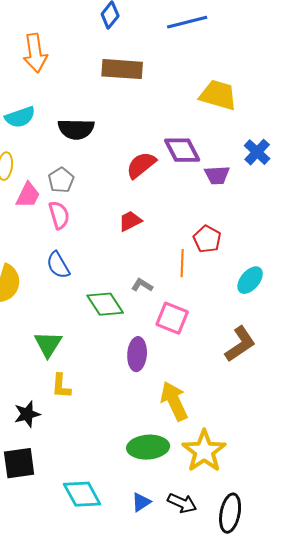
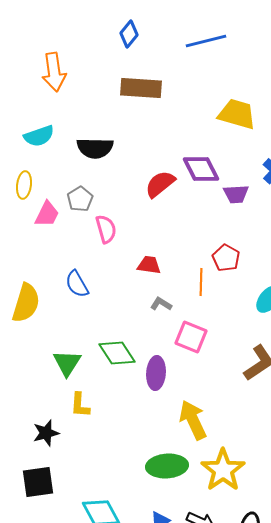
pink semicircle: (59, 215) -> (106, 229), moved
red trapezoid: (130, 221) -> (149, 265), moved, turned 35
green diamond: (105, 304) -> (117, 353), moved

